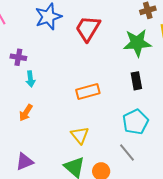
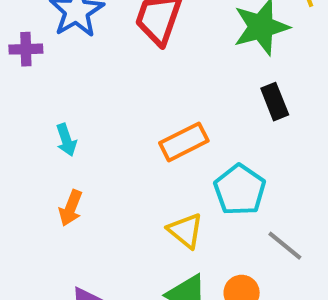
purple cross: (18, 57) -> (26, 49), moved
cyan pentagon: (135, 122) -> (240, 190), moved

